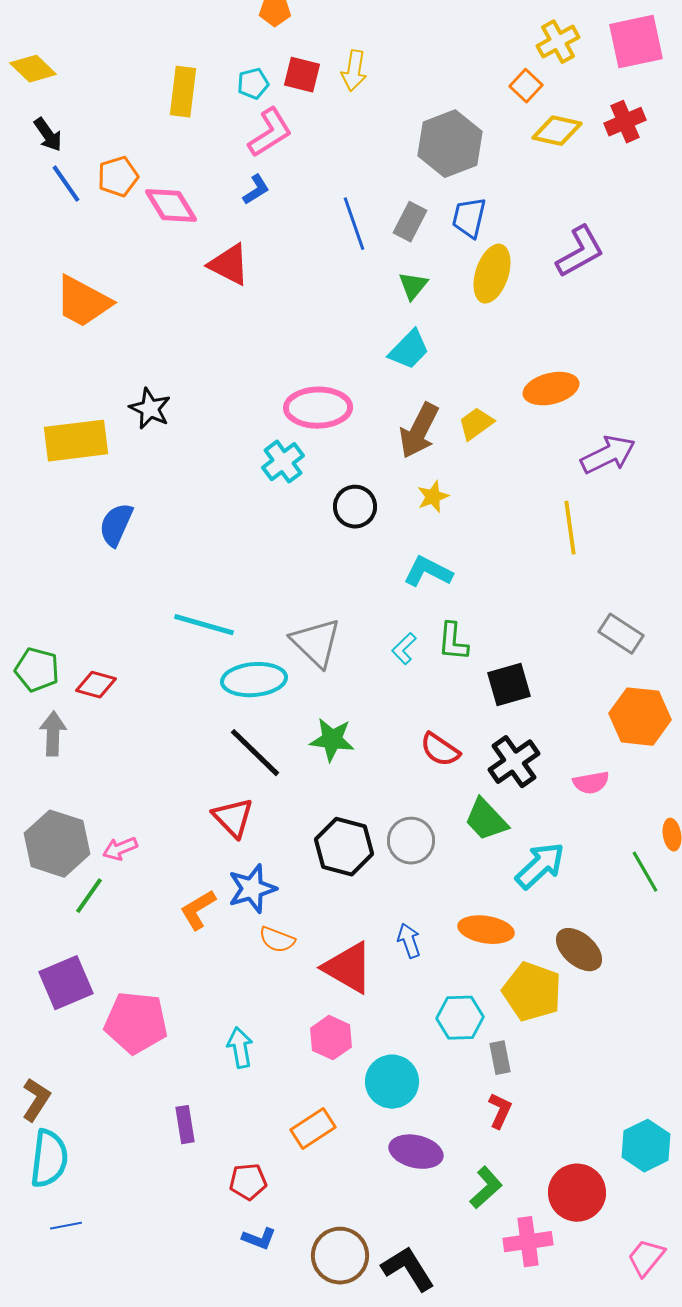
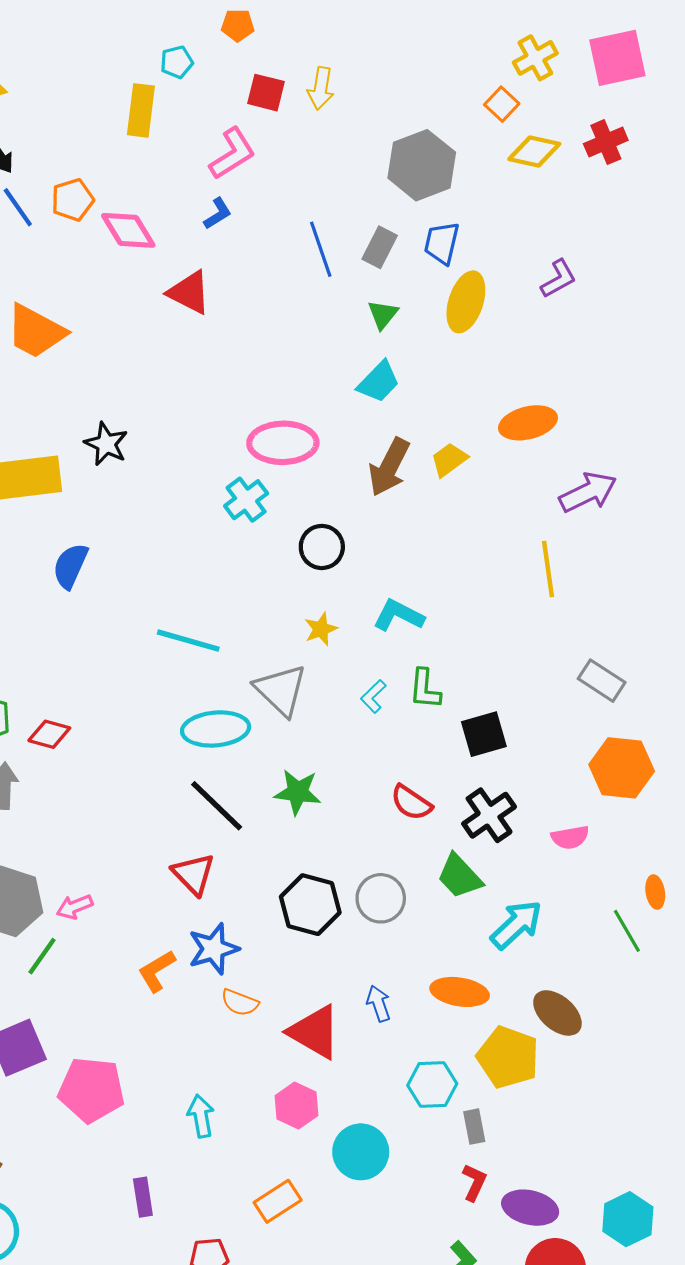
cyan pentagon: (253, 84) -> (177, 62), moved
purple L-shape: (580, 252) -> (558, 279), size x0.7
yellow star: (433, 497) -> (321, 629), moved
cyan line: (204, 625) -> (188, 641), moved
purple ellipse: (416, 1152) -> (530, 1208), moved

